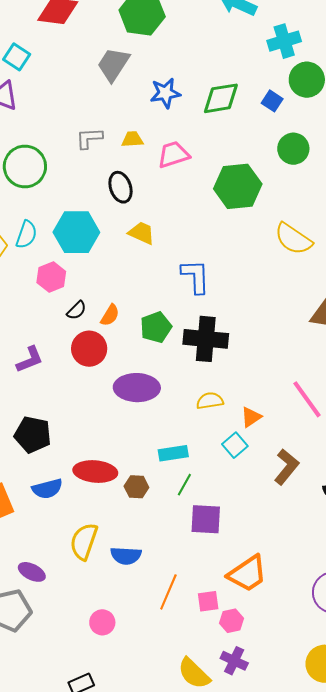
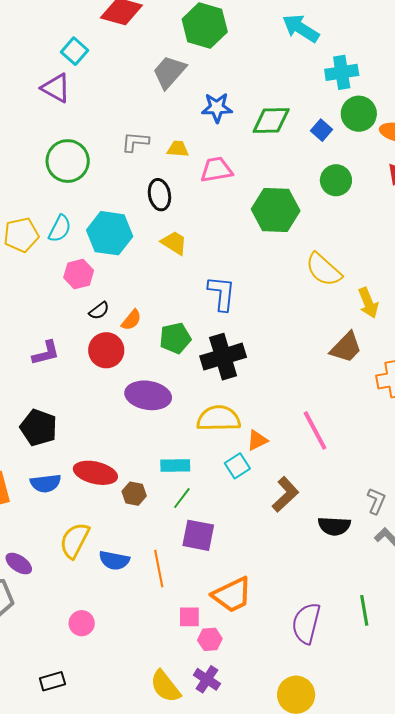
black cross: (206, 339) -> (223, 357), turned -30
yellow semicircle: (210, 401) -> (219, 418), size x1.6
orange line: (168, 592) -> (159, 569), moved, turned -42

